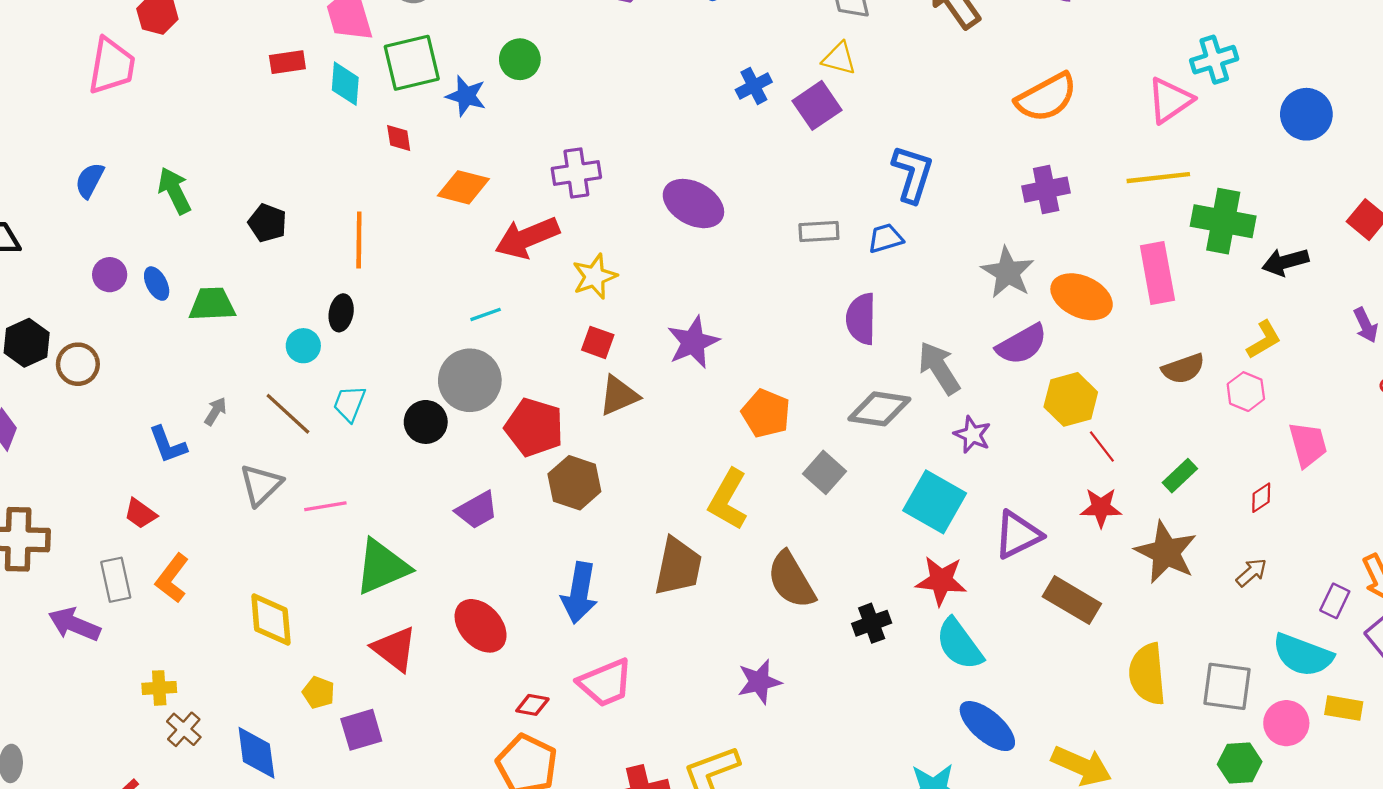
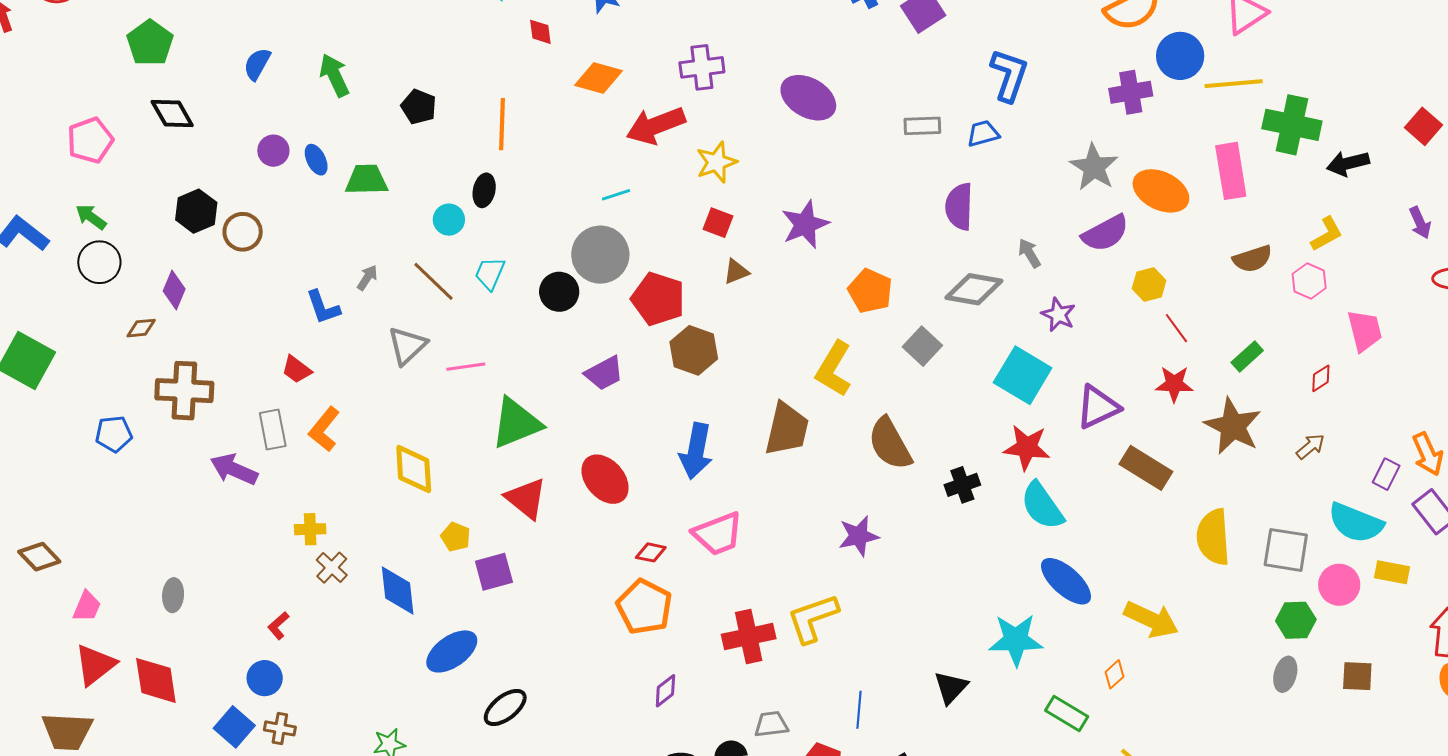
blue circle: (1306, 114) -> (1180, 56), moved
gray arrow: (939, 368) -> (1029, 253), size x0.6
brown triangle: (619, 396) -> (736, 272), size x0.7
yellow hexagon: (1071, 399) -> (1149, 285), size x0.7

